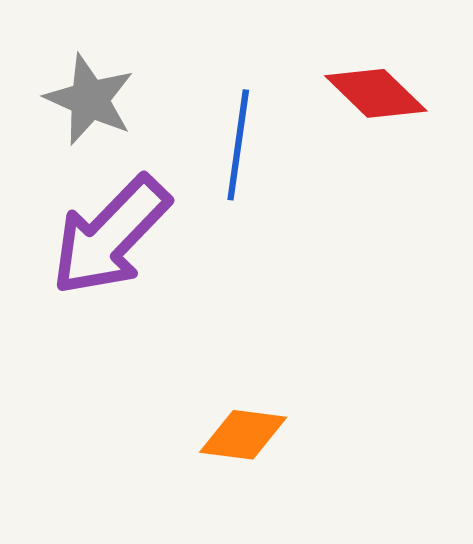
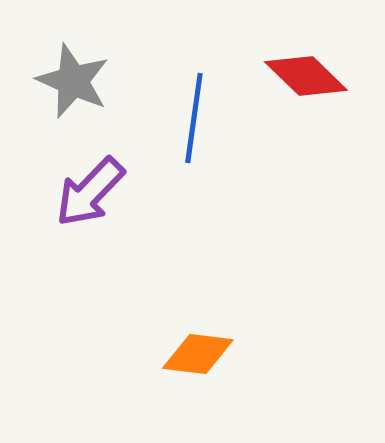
purple arrow: (111, 236) -> (90, 192), size x0.7

